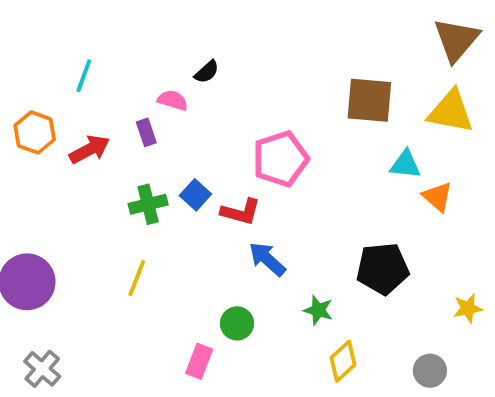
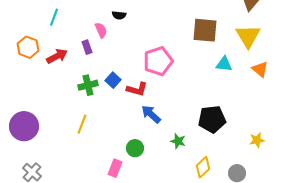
black semicircle: (207, 72) -> (119, 15), turned 48
pink semicircle: (173, 100) -> (101, 30), turned 49
yellow triangle: (451, 112) -> (248, 36), turned 48
orange triangle: (437, 197) -> (260, 69), moved
yellow diamond: (343, 361) -> (203, 167), moved

